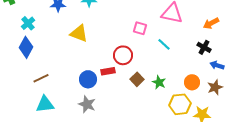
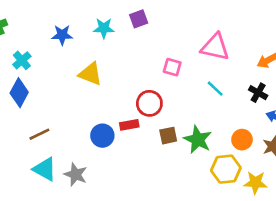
cyan line: (164, 44) -> (215, 89), moved
brown square: (137, 79) -> (168, 136), turned 32
green star: (159, 82) -> (198, 140), size x1.5
cyan triangle: (45, 104) -> (45, 169), turned 36
gray star: (87, 104) -> (76, 175), moved

